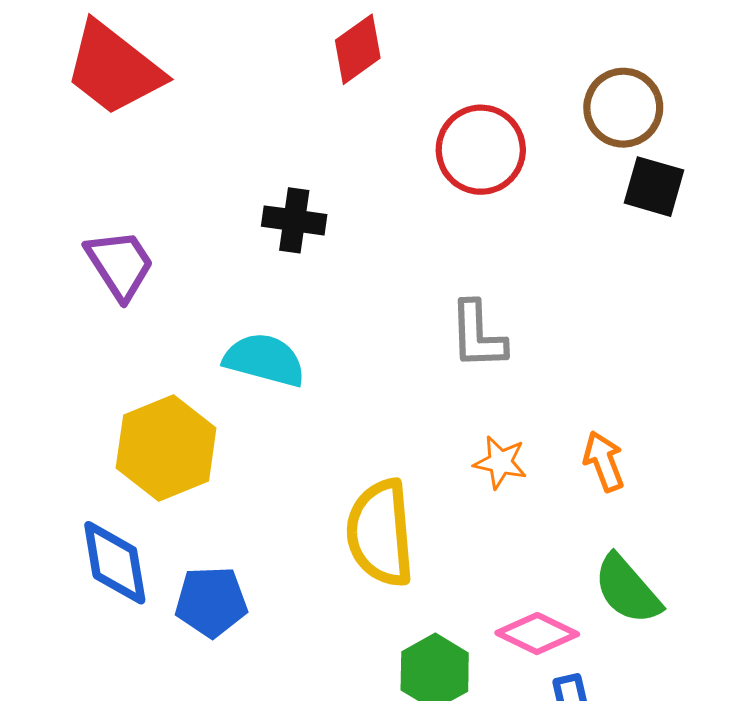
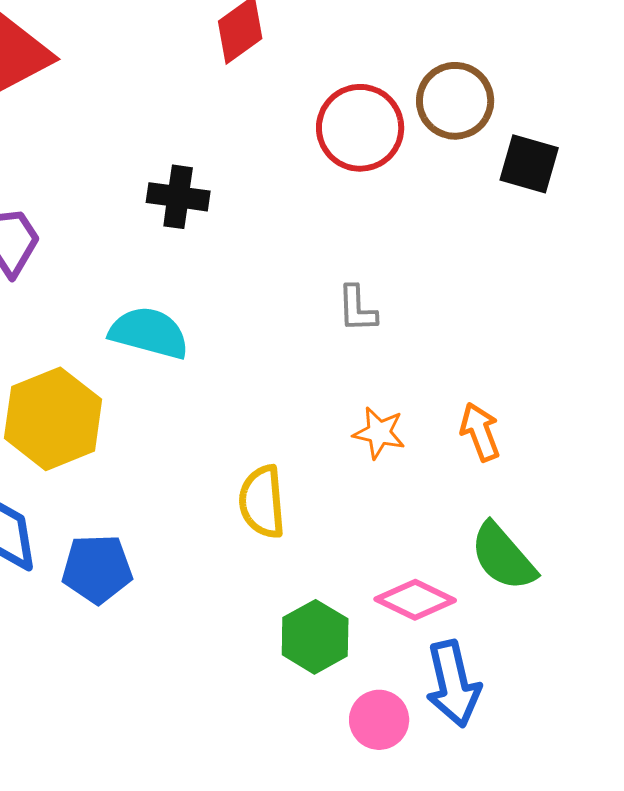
brown circle: (623, 108) -> (455, 101), moved
gray L-shape: (478, 335) -> (357, 309), size x0.7
yellow semicircle: (380, 533) -> (262, 502), size x0.7

